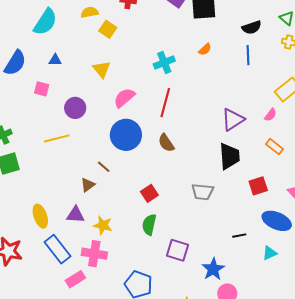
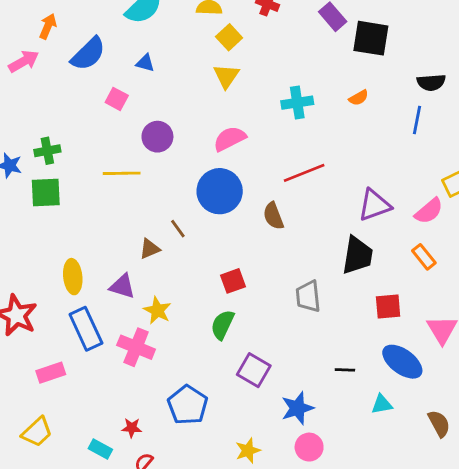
yellow triangle: (102, 69) -> (226, 76), moved
red line: (165, 103) -> (304, 173), moved, turned 40
pink semicircle: (271, 115) -> (429, 211), size x1.5
gray trapezoid: (203, 192) -> (308, 296), turned 65
pink rectangle: (75, 279) -> (51, 373), moved

